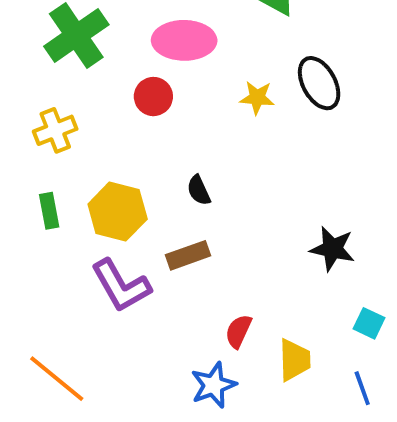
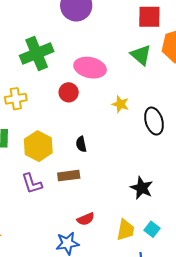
black ellipse: (319, 83) -> (154, 121), moved
purple L-shape: (121, 286) -> (32, 184), size x0.7
red semicircle: (238, 331) -> (86, 219), turned -150
yellow trapezoid: (294, 360) -> (125, 230), moved

